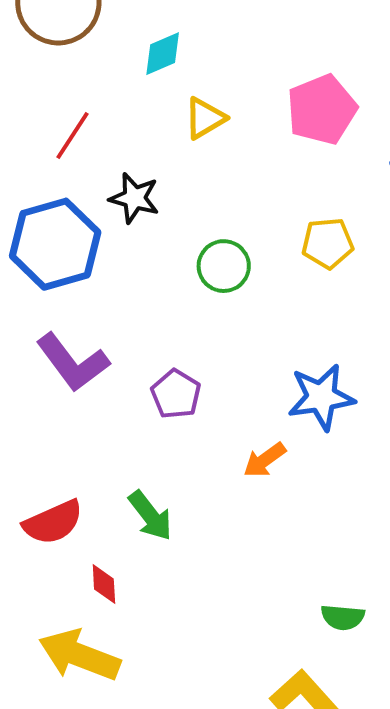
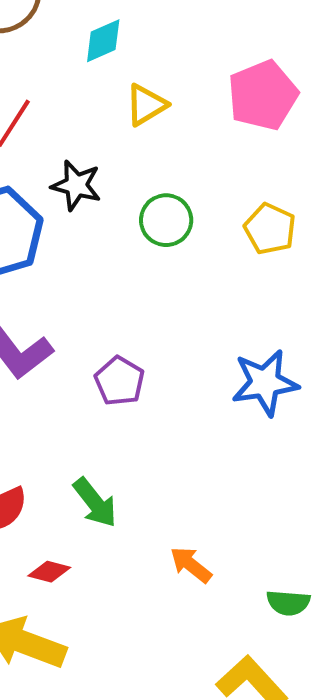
yellow pentagon: (328, 243) -> (270, 229), turned 30
green circle: (224, 266) -> (166, 220), moved
orange arrow: (265, 460) -> (191, 565), moved, turned 75
red diamond: (104, 584) -> (49, 572), turned -72

